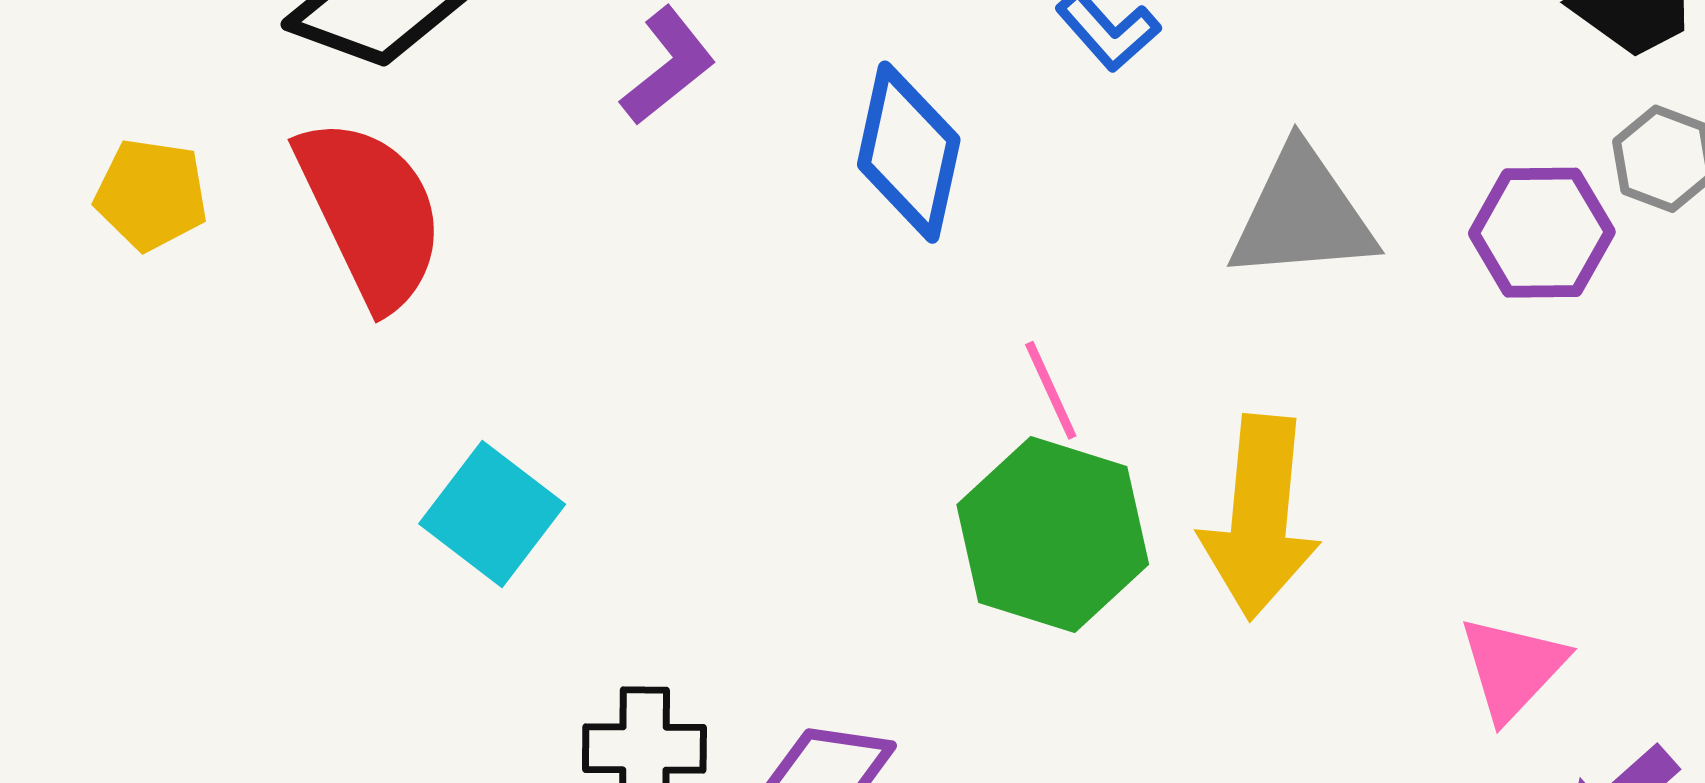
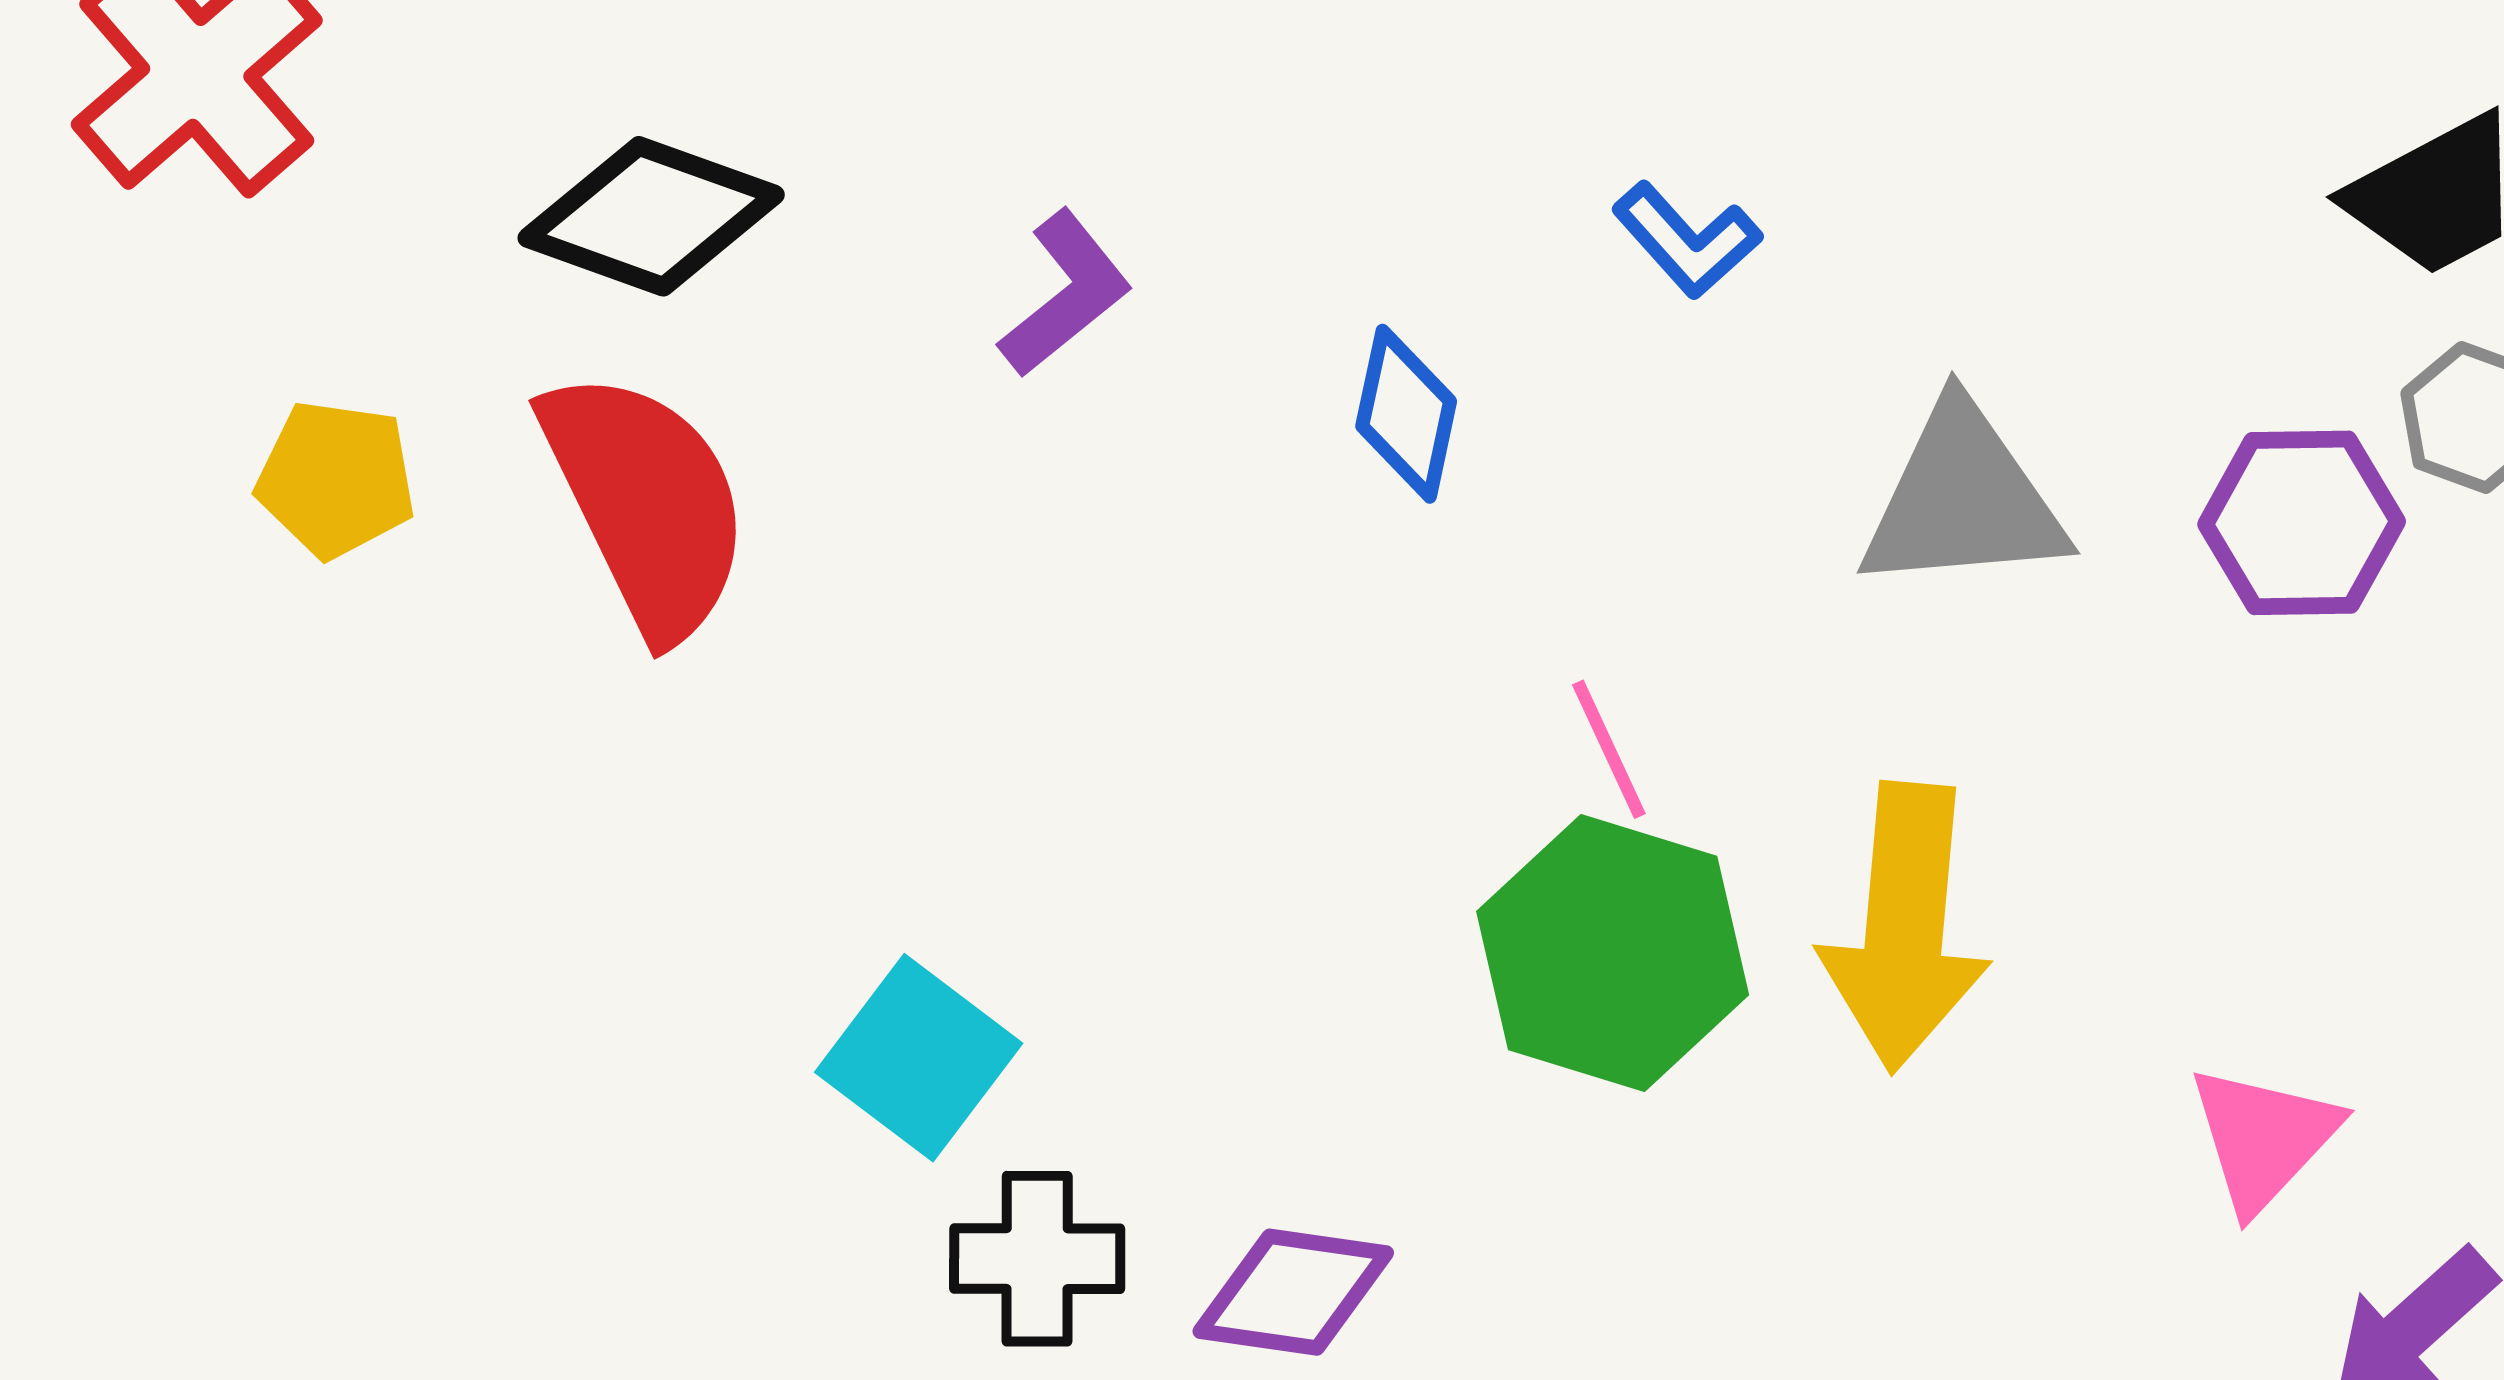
blue diamond: (909, 152) -> (1406, 414), size x0.7
cyan square: (492, 514) -> (919, 1058), moved

